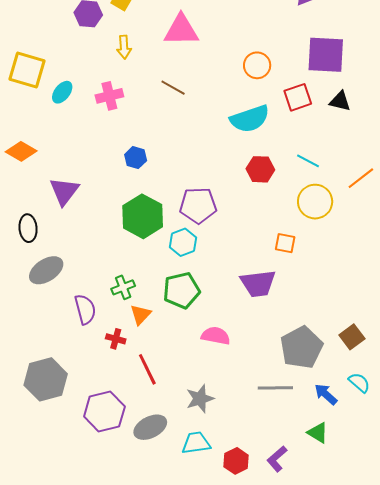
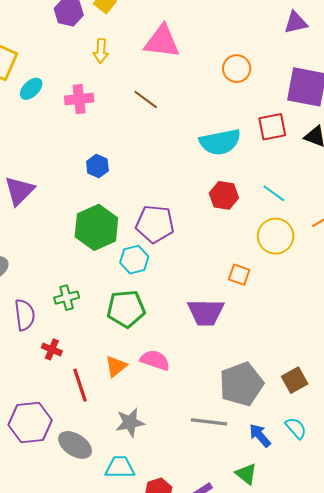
orange circle: (257, 65) -> (237, 69), moved
orange triangle: (141, 315) -> (116, 366), moved
gray ellipse: (150, 427) -> (75, 445), turned 52

